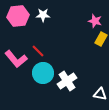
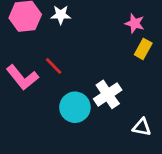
cyan circle: (43, 73) -> (75, 107), moved
white cross: (67, 81) -> (108, 94), moved

